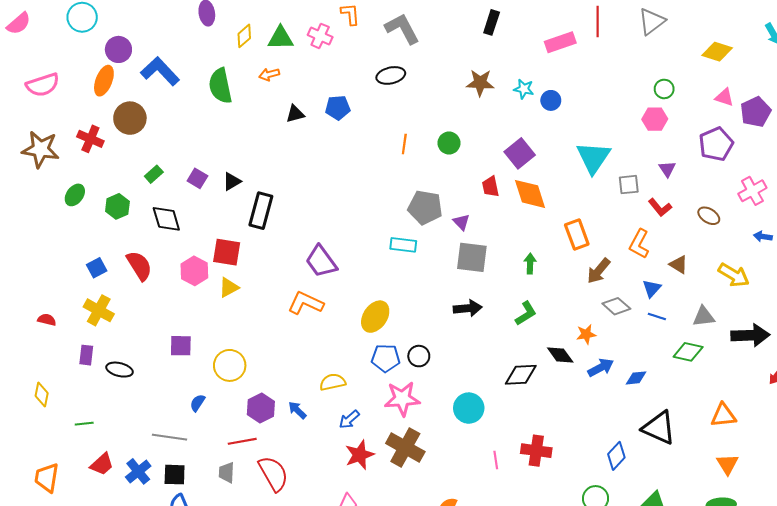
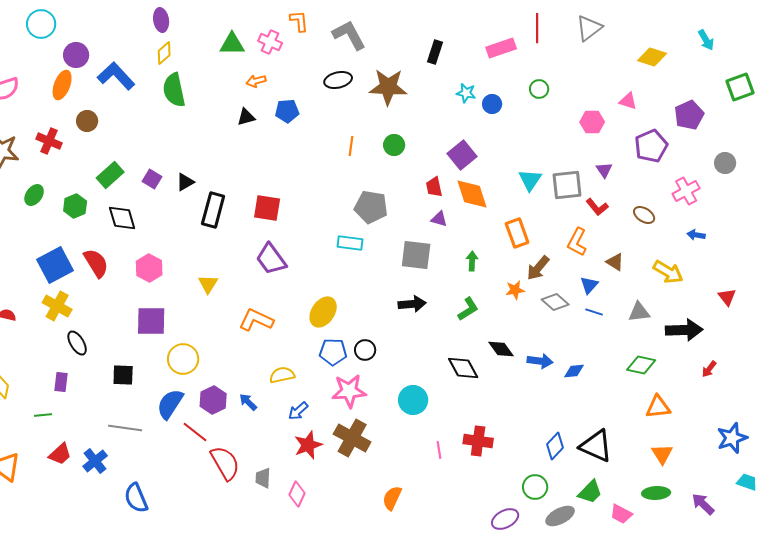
black rectangle: (492, 22) -> (435, 52), moved
yellow diamond: (244, 36) -> (164, 53), moved
orange arrow: (269, 74) -> (256, 81), moved
brown star: (480, 83) -> (388, 87), moved, size x1.4
green circle: (664, 89) -> (539, 89), moved
pink triangle: (724, 97) -> (628, 101), moved
brown circle: (130, 118) -> (87, 121), size x0.7
cyan triangle: (593, 158) -> (530, 180), moved, size x0.7
green rectangle: (154, 174) -> (110, 175), size x1.5
gray square: (629, 185) -> (567, 185), size x1.5
purple triangle: (461, 222) -> (439, 219), moved, turned -30
red square: (227, 252) -> (267, 208), moved
blue square: (97, 268) -> (55, 265), size x1.8
yellow triangle: (229, 287) -> (208, 284), moved, turned -30
orange L-shape: (306, 303) -> (256, 320), moved
orange star: (586, 334) -> (515, 290), moved
purple square: (181, 346) -> (151, 321), moved, size x1.4
green diamond: (688, 352) -> (641, 365), moved
purple rectangle: (86, 355) -> (61, 382), moved
blue arrow: (601, 367) -> (540, 361), turned 35
black ellipse: (120, 370) -> (77, 343), moved, turned 45
black diamond: (521, 375) -> (463, 368), turned 64
blue semicircle: (197, 403) -> (170, 404), moved, size x1.8
black triangle: (659, 428) -> (596, 446), moved
red line: (242, 441) -> (195, 432), turned 48
gray trapezoid: (227, 472) -> (263, 478), moved
black square: (175, 475) -> (123, 375), moved

